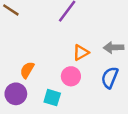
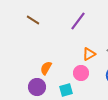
cyan square: (52, 98) -> (66, 90), turned -32

